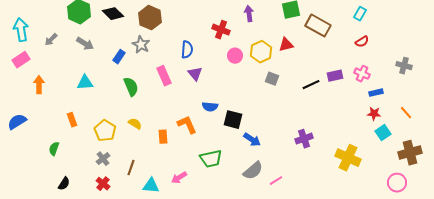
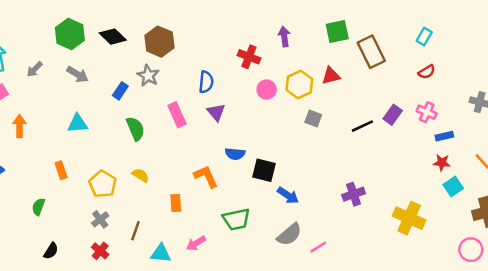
brown rectangle: (318, 26) -> (371, 52), turned 35
purple rectangle: (335, 76) -> (393, 115), turned -42
orange rectangle: (163, 137) -> (176, 203), moved

